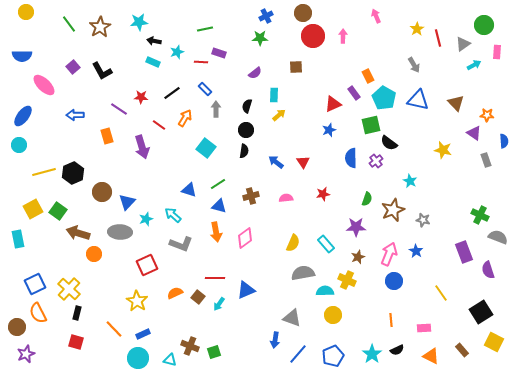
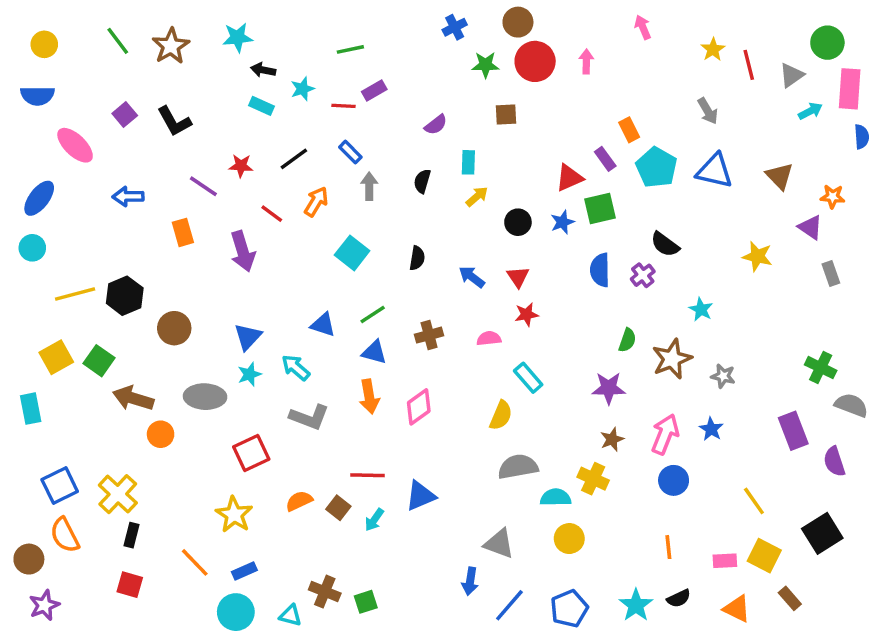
yellow circle: (26, 12) -> (44, 44), moved
green star: (260, 38) -> (485, 65), moved
pink rectangle: (497, 52) -> (850, 89), size x1.6
purple rectangle: (219, 53) -> (374, 91), turned -48
green square: (371, 125) -> (600, 208), moved
black circle: (246, 130) -> (518, 222), moved
blue semicircle: (504, 141) -> (862, 137), moved
red star: (323, 194) -> (526, 315), moved
blue triangle: (127, 202) -> (248, 337), moved
cyan rectangle: (326, 244) -> (528, 378), moved
yellow square: (494, 342) -> (764, 556), moved

